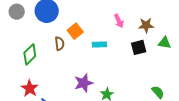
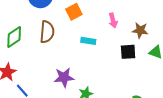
orange square: (75, 31) -> (74, 12), moved
brown semicircle: (60, 44) -> (47, 32), size x1.5

